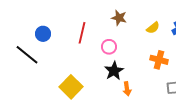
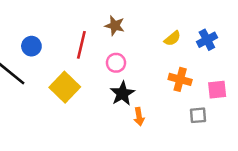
brown star: (119, 18) -> (115, 26), moved
yellow square: (71, 87) -> (65, 87), moved

